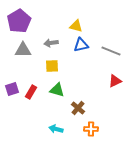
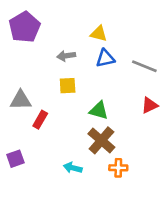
gray triangle: (23, 50) -> (21, 100), moved
purple square: (12, 89) -> (15, 159), moved
green triangle: (57, 90) -> (99, 110), moved
brown cross: (78, 108) -> (101, 140), size x1.5

